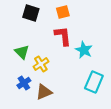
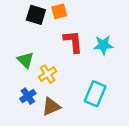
orange square: (63, 12) -> (59, 11), moved
cyan star: (84, 50) -> (103, 45), moved, turned -30
cyan rectangle: (94, 82) -> (95, 94), moved

